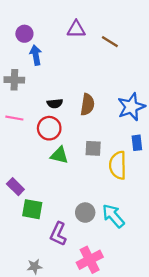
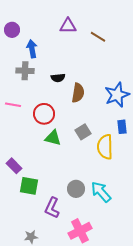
purple circle: (24, 34) -> (12, 30), moved
gray cross: (14, 80) -> (25, 71), moved
black semicircle: (55, 103) -> (58, 78), moved
gray square: (93, 148) -> (83, 132), turned -35

